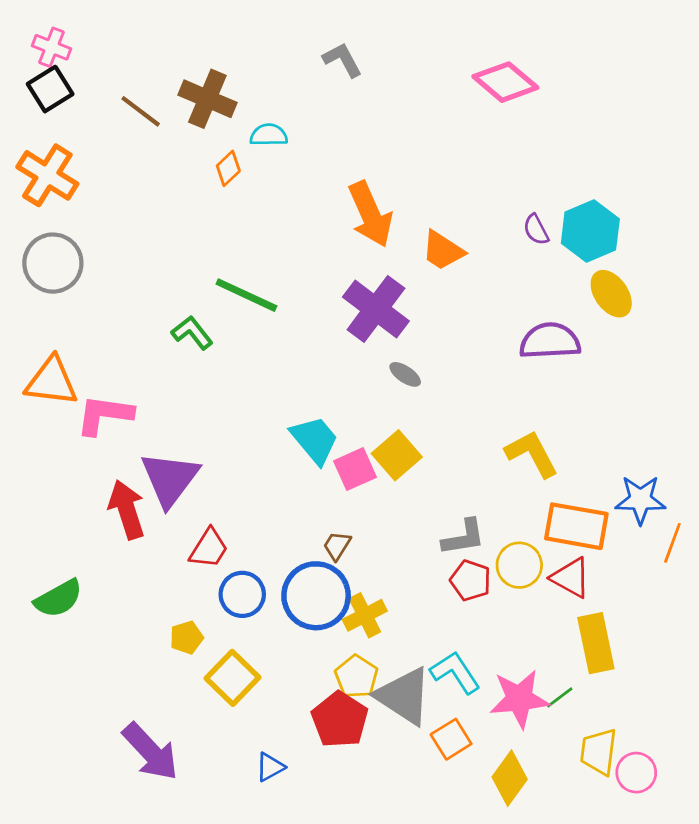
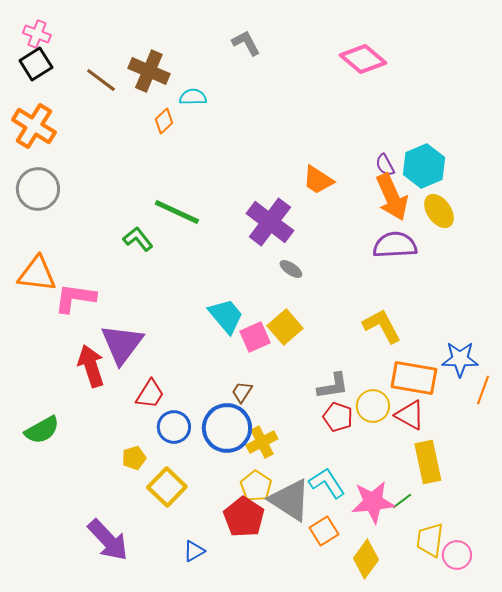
orange arrow: (370, 214) -> (392, 197), moved

